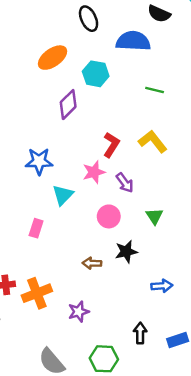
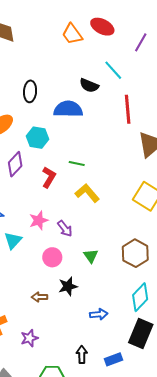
black ellipse: (89, 19) -> (30, 91), turned 30
green line: (155, 90) -> (77, 164), moved
red L-shape: (111, 145) -> (49, 177), moved

